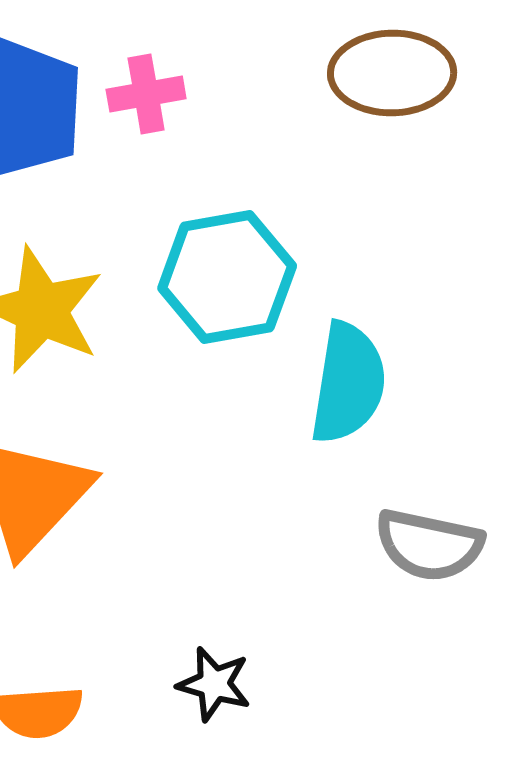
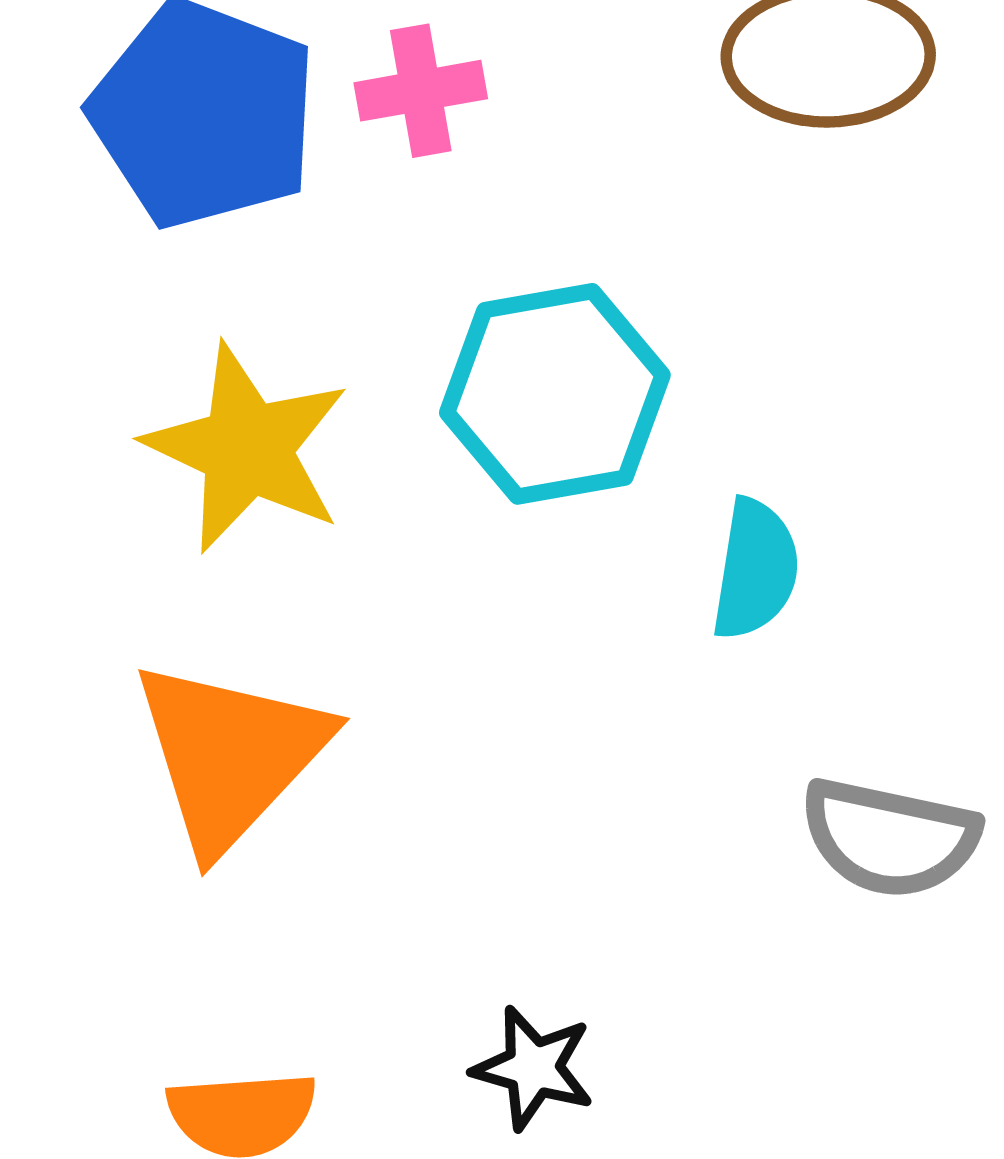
cyan semicircle: (348, 383) -> (755, 569), size x0.7

